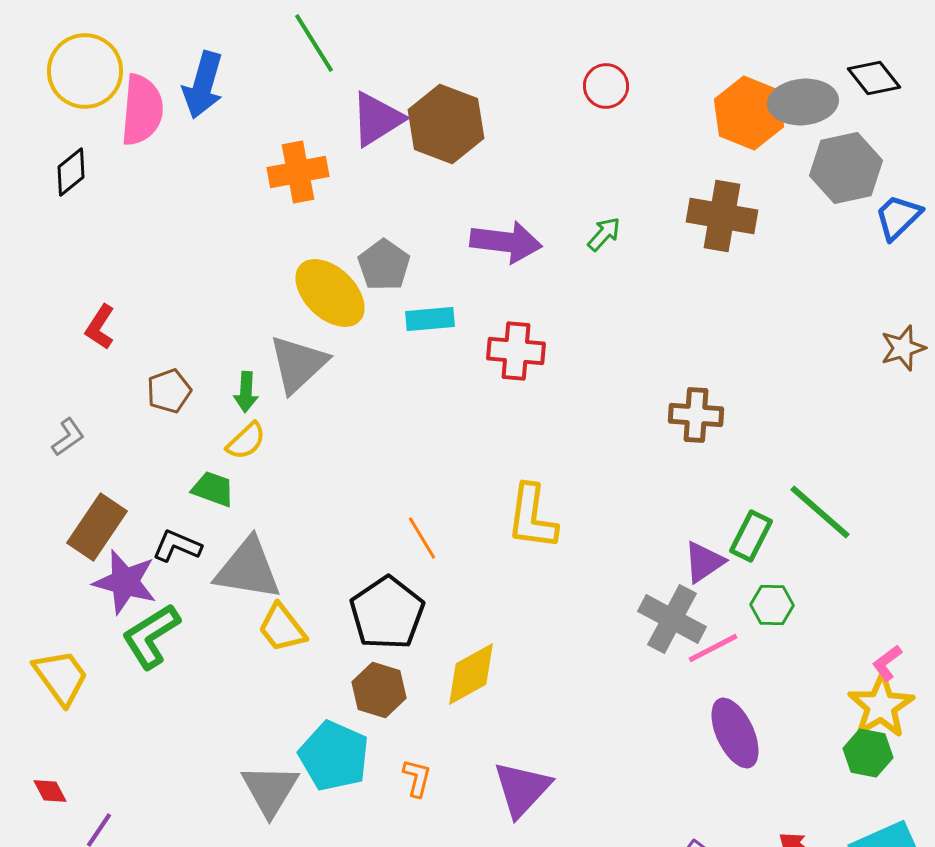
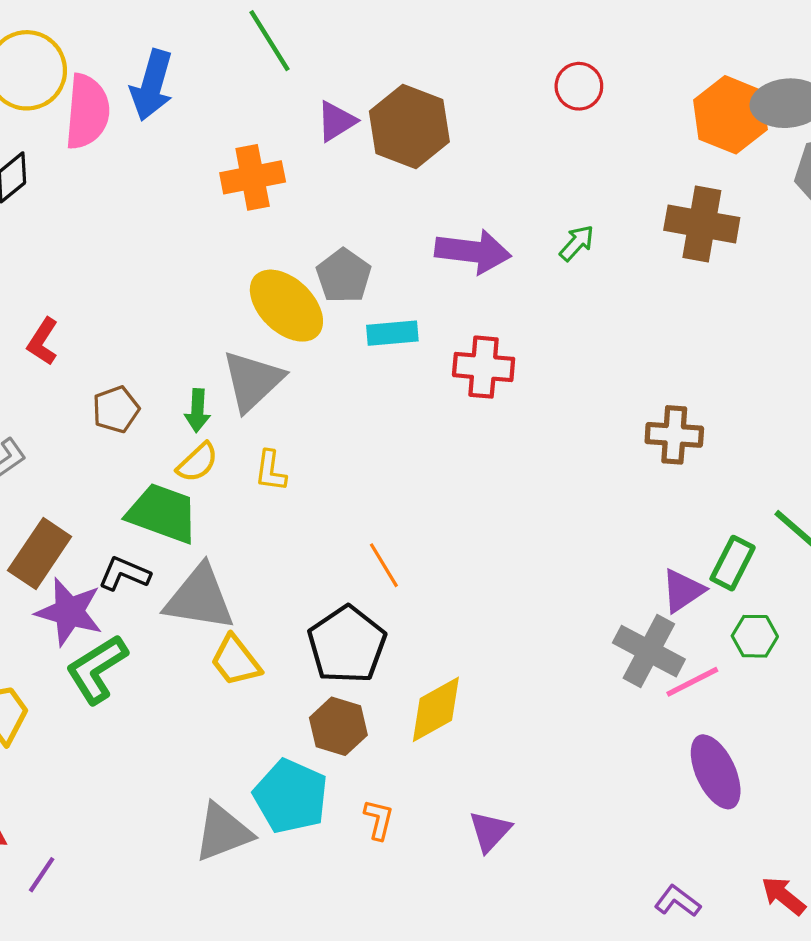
purple triangle: (377, 119) -> (336, 121), size x0.7
green trapezoid: (213, 489) -> (162, 513), size x1.6
yellow L-shape: (532, 517) -> (271, 471), moved, size x0.6
purple triangle: (522, 789) -> (490, 831), size x0.7
gray triangle: (270, 790) -> (223, 832), turned 38

